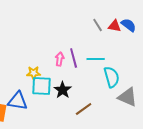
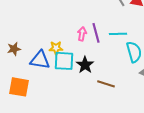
blue triangle: (18, 101) -> (40, 60), moved
brown line: (84, 109) -> (106, 84), turned 54

